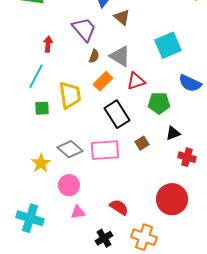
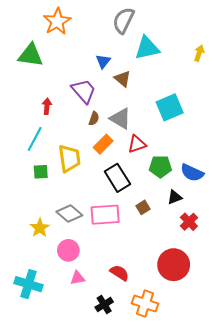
blue semicircle: (190, 83) -> (192, 173), moved
red cross: (187, 157) -> (189, 222), turned 30

